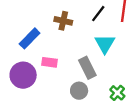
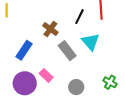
brown cross: (63, 21) -> (50, 29), turned 35
pink rectangle: (49, 62) -> (46, 75), moved, turned 48
gray rectangle: (87, 68) -> (67, 51), moved

